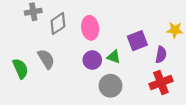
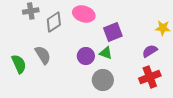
pink ellipse: (90, 28) -> (84, 14), moved, turned -65
purple square: (137, 41) -> (113, 32), moved
purple semicircle: (161, 55) -> (150, 51), turned -133

